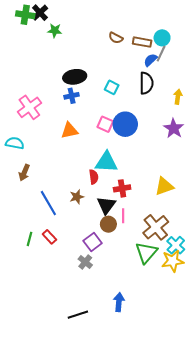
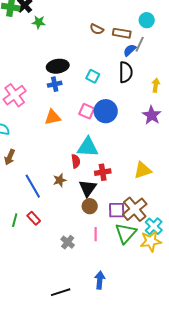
cyan circle: (162, 38) -> (147, 20), moved
pink line: (123, 216) -> (96, 234), moved
purple square: (93, 242) -> (117, 210), moved, turned 36

